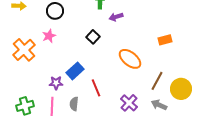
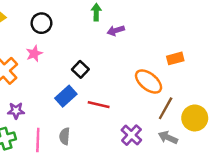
black square: (93, 37) -> (80, 69), moved
orange ellipse: (130, 59) -> (149, 82), moved
purple star: (56, 83) -> (16, 111), moved
red line: (96, 88) -> (99, 105), moved, turned -54

